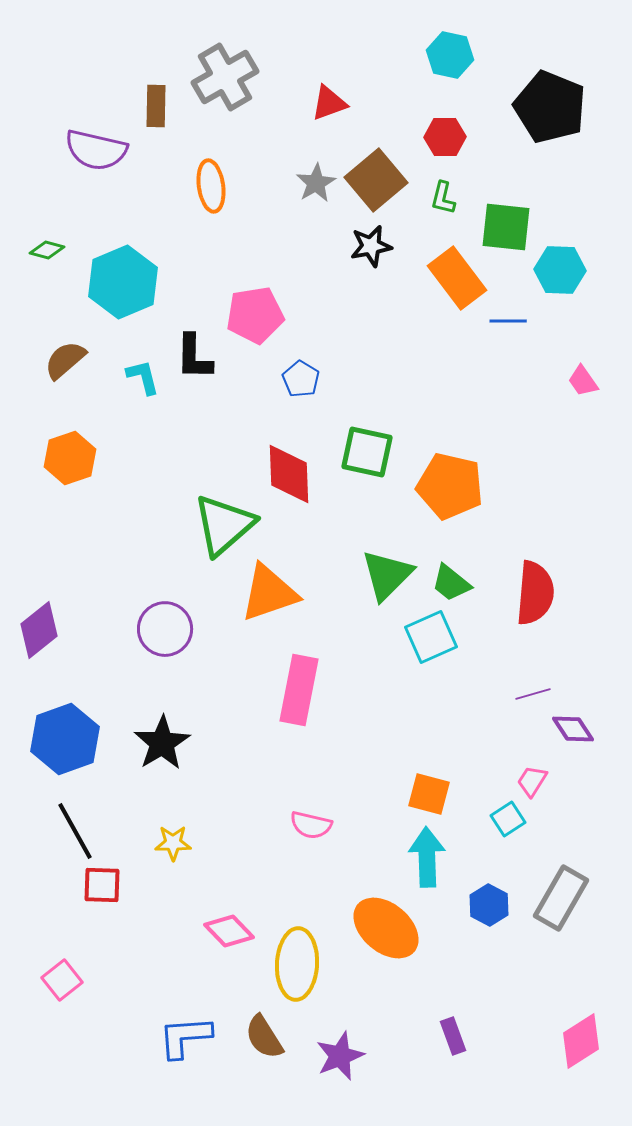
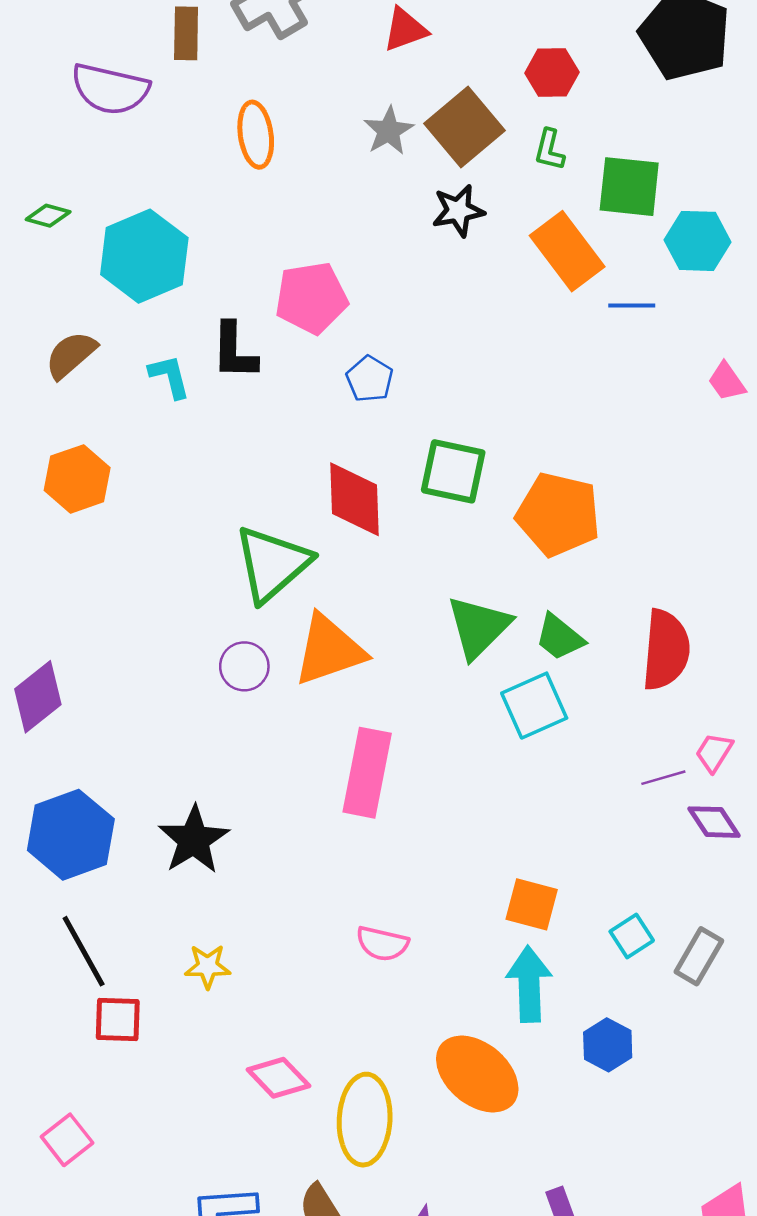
purple circle: (165, 629) -> (244, 666), moved, size x0.7
pink trapezoid: (532, 781) -> (714, 752), moved
gray rectangle: (561, 898) -> (699, 956), moved, size x0.7

